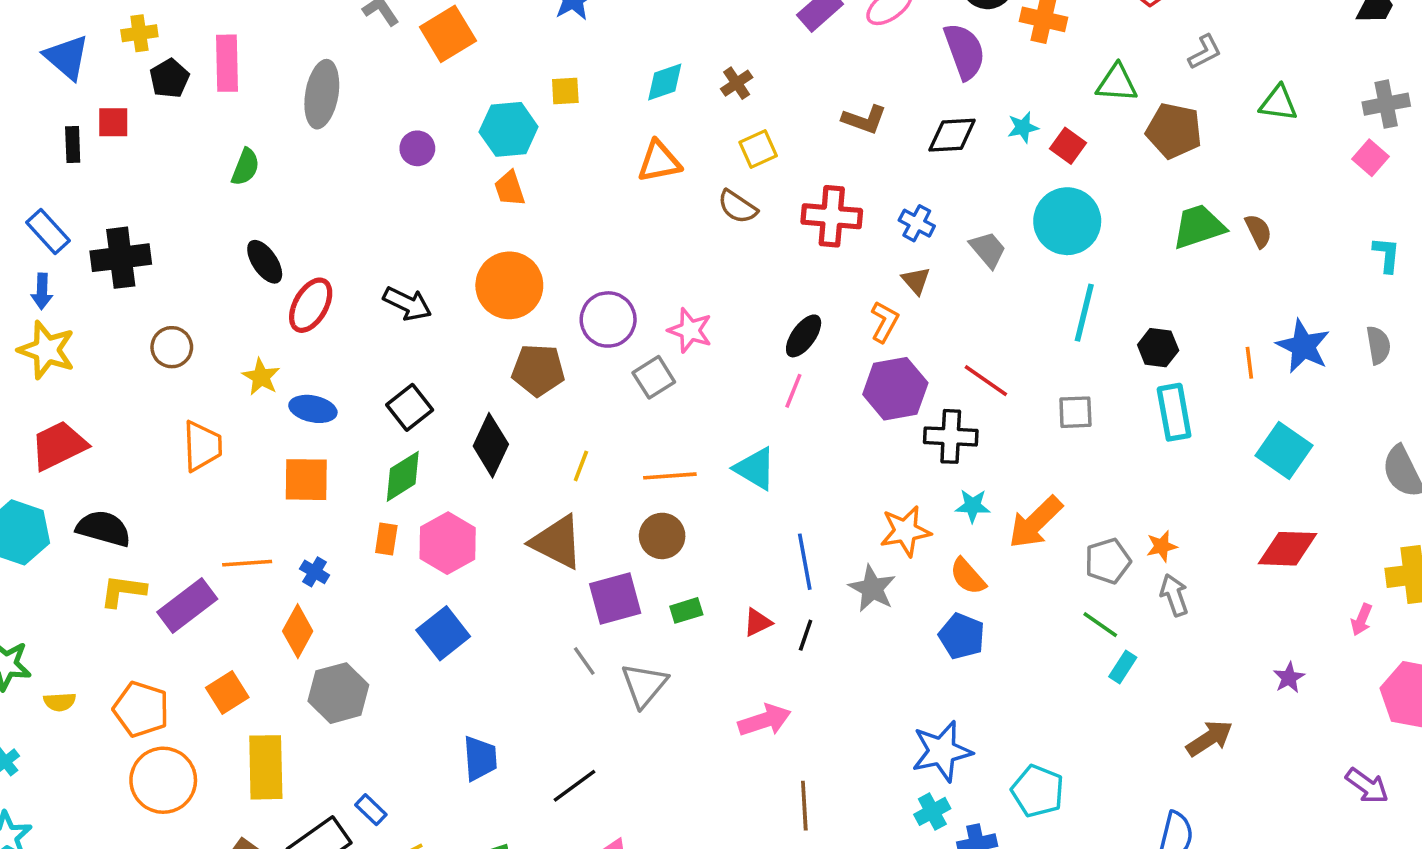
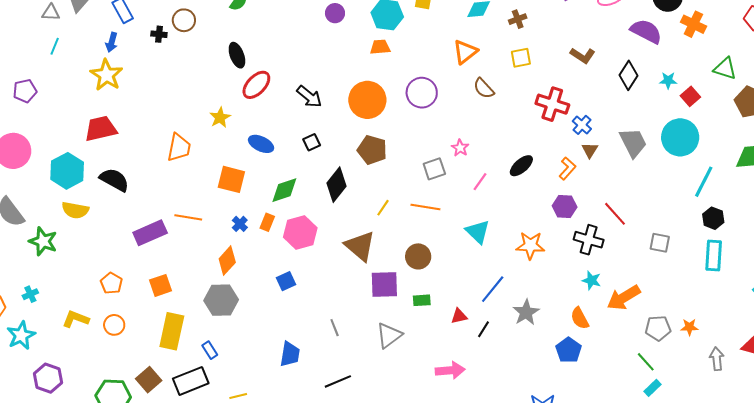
purple semicircle: (964, 51) -> (646, 31), turned -56
black diamond: (952, 135) -> (629, 75), turned -68
orange triangle: (659, 162) -> (465, 52), turned -40
orange trapezoid: (510, 189) -> (380, 47), turned 90
brown semicircle: (738, 207) -> (484, 88), moved
blue cross: (917, 223) -> (582, 125), moved
gray trapezoid: (988, 250) -> (633, 143), size x1.4
black cross: (121, 258) -> (159, 34), size x0.5
cyan line: (1084, 313) -> (704, 182), moved
purple circle: (608, 319) -> (422, 93), moved
pink star: (690, 330) -> (460, 148), size x0.7
brown circle: (172, 347) -> (184, 20), moved
purple hexagon: (895, 389) -> (565, 206), size x0.7
pink line: (793, 391) -> (480, 182), moved
black square: (410, 407) -> (312, 142), moved, size x0.7
blue ellipse: (313, 409) -> (261, 144), moved
orange line: (670, 476) -> (425, 207), moved
orange star: (905, 531) -> (530, 245), moved
blue line: (805, 562) -> (493, 289), turned 36
blue cross: (315, 572) -> (240, 224), moved
yellow L-shape: (123, 591) -> (76, 319), moved
gray arrow: (1174, 595) -> (717, 359), moved
orange diamond: (298, 631) -> (227, 261), moved
blue square: (443, 633) -> (286, 281), size x0.7
gray line: (584, 661) -> (335, 328), moved
yellow semicircle: (60, 702) -> (75, 210), moved, size x1.5
orange pentagon: (141, 709) -> (111, 283), size x0.7
orange circle: (163, 780) -> (114, 325), size x0.6
blue rectangle: (371, 810) -> (210, 350), moved

